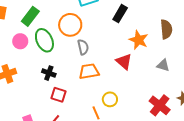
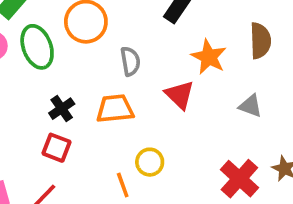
gray semicircle: (83, 47) -> (130, 61), moved
black cross: (49, 73) -> (62, 109), moved, turned 32

